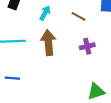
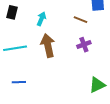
brown line: (78, 16) -> (81, 20), moved

